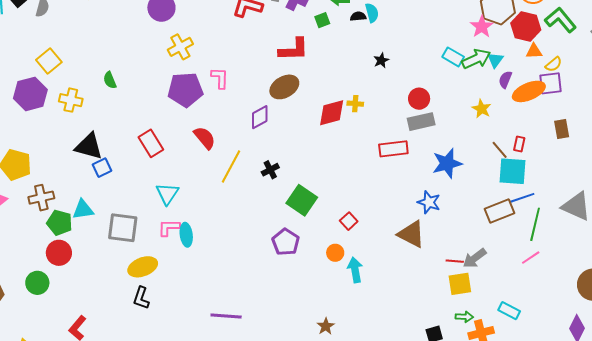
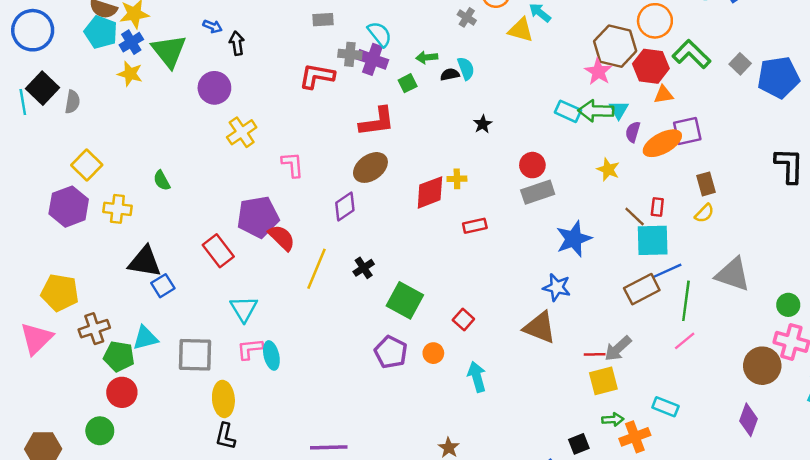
green arrow: (476, 59) -> (596, 111), turned -148
yellow semicircle: (554, 64) -> (704, 213), moved
purple pentagon: (185, 90) -> (258, 217), moved
red rectangle: (393, 149) -> (475, 226), moved, size x0.7
orange circle: (335, 253) -> (433, 353), moved
yellow ellipse: (143, 267) -> (223, 399), turned -68

